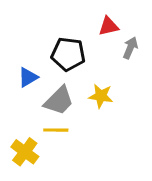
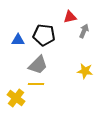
blue triangle: (28, 77) -> (18, 40), moved, turned 32
yellow star: (101, 96) -> (85, 71), moved

